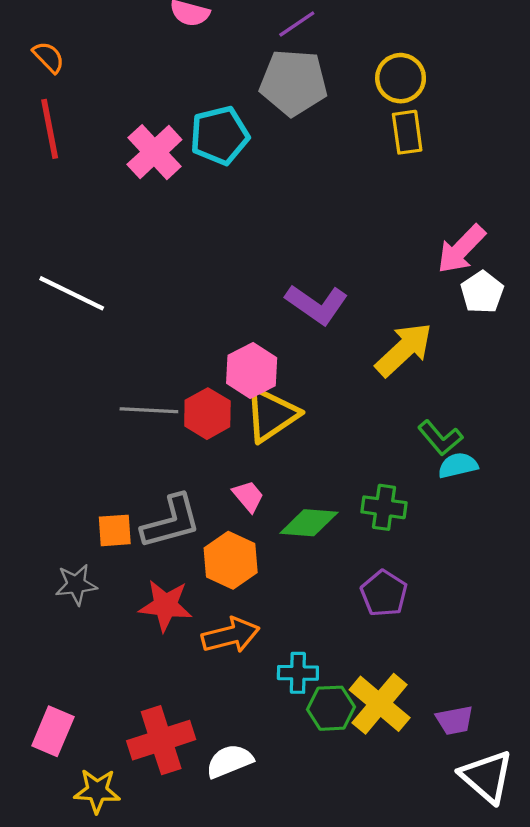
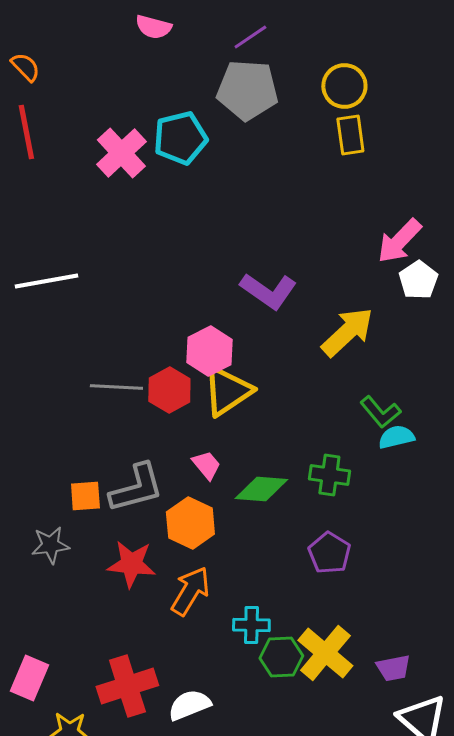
white line: (72, 293) -> (46, 281), turned -36
orange arrow: (231, 635) -> (190, 591), turned -45

